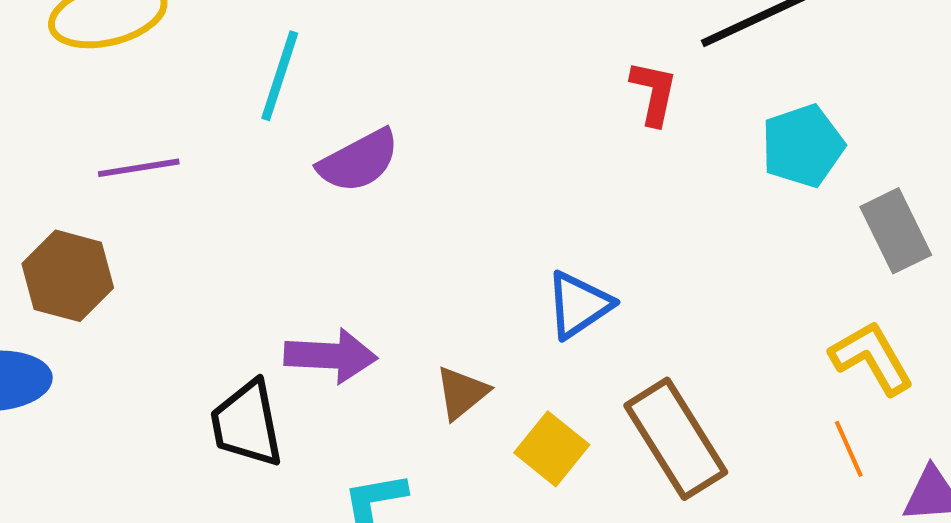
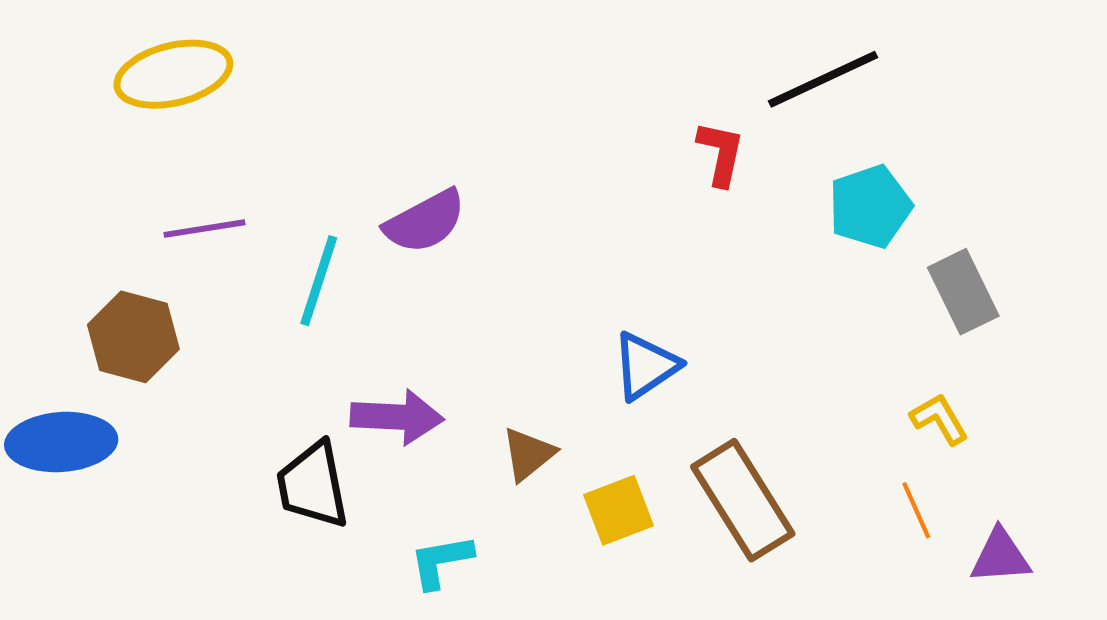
cyan line: (280, 76) -> (319, 281), moved
yellow L-shape: (872, 358) -> (939, 419), size x0.7
yellow square: (552, 449) -> (618, 510), turned 30

